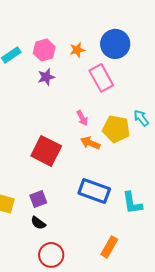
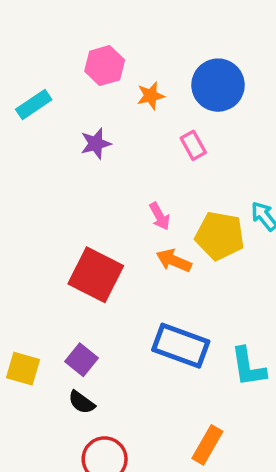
pink hexagon: (44, 50) -> (105, 66), moved
pink rectangle: (101, 78) -> (193, 145), size x0.6
purple square: (38, 199) -> (82, 360), turned -30

